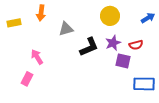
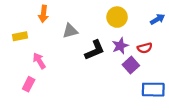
yellow rectangle: (14, 23) -> (20, 36), moved
purple square: (123, 61) -> (131, 65), turned 35

